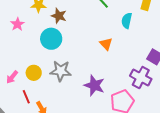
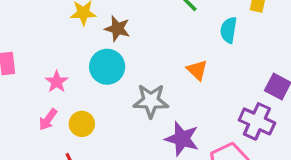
pink star: (17, 24) -> (57, 82), moved
gray star: (61, 71) -> (151, 101), moved
pink arrow: (12, 77) -> (48, 120), moved

